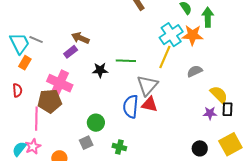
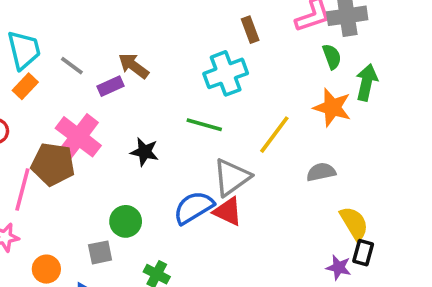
cyan cross: (171, 35) -> (226, 73), moved
gray line: (36, 39) -> (72, 66), moved
black star: (100, 70) -> (144, 152), moved
blue semicircle: (131, 107) -> (194, 208), turned 40
purple star: (210, 113) -> (339, 267), moved

